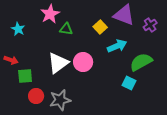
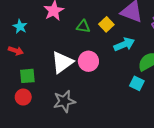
green triangle: (66, 29) -> (83, 26), moved
red arrow: (11, 60) -> (16, 51), moved
red circle: (36, 96) -> (23, 97), moved

